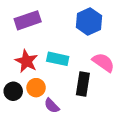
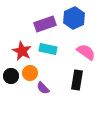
purple rectangle: (28, 20) -> (45, 24), moved
black rectangle: (83, 84) -> (77, 80), moved

